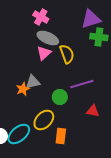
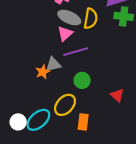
yellow semicircle: (67, 54) -> (91, 19), moved, turned 30
purple line: (82, 84) -> (76, 52), moved
red triangle: (93, 111) -> (117, 95), turned 32

